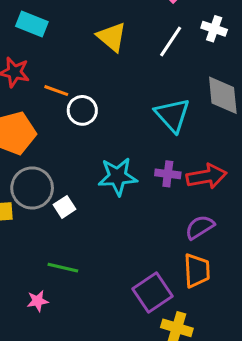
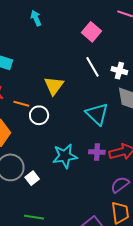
white cross: (214, 29) -> (119, 71), moved
yellow triangle: (112, 37) -> (54, 86), moved, turned 30
white line: (171, 41) -> (92, 67), turned -60

